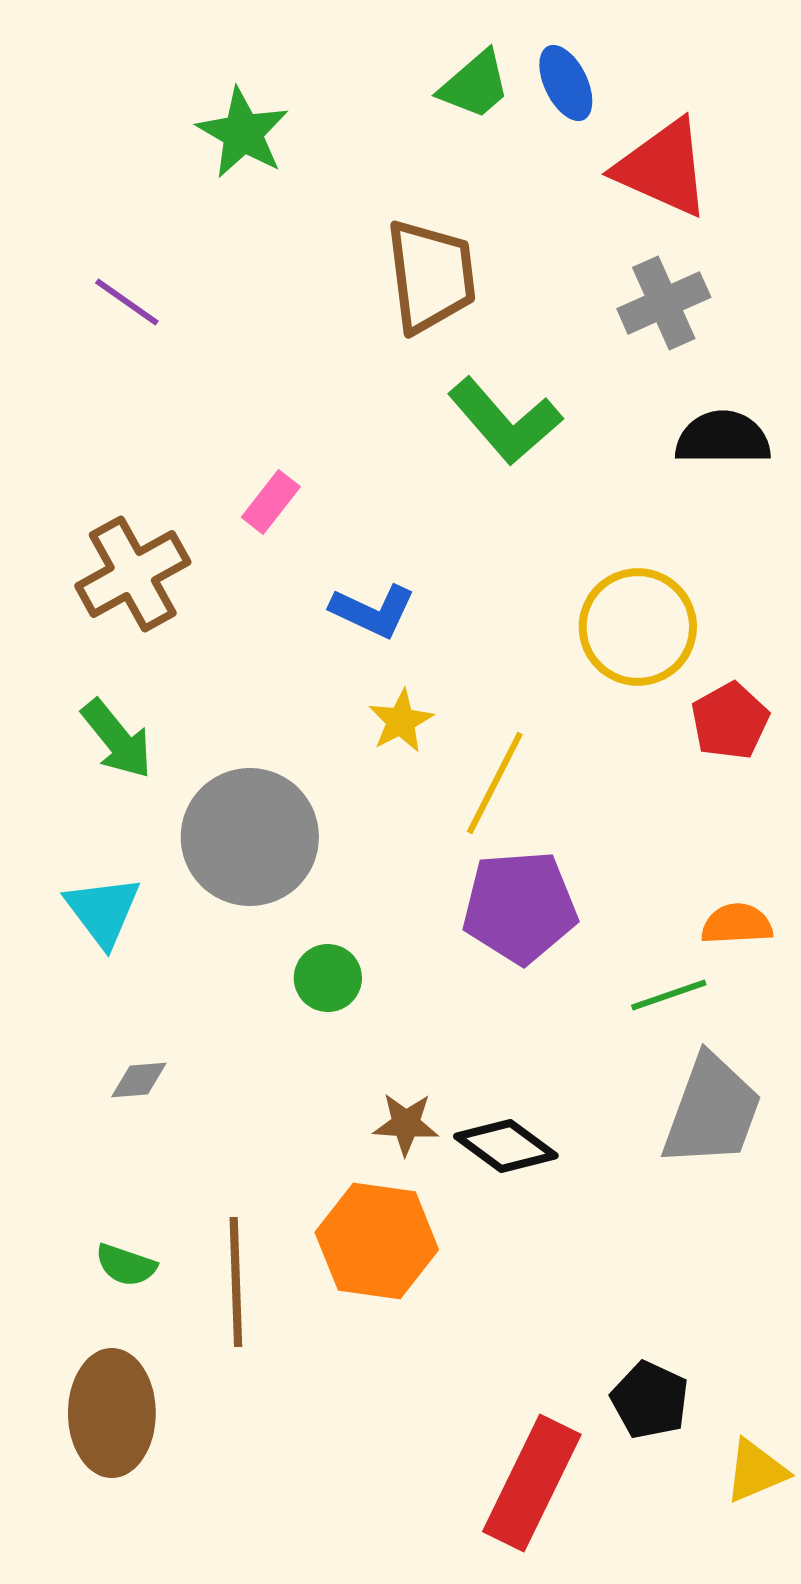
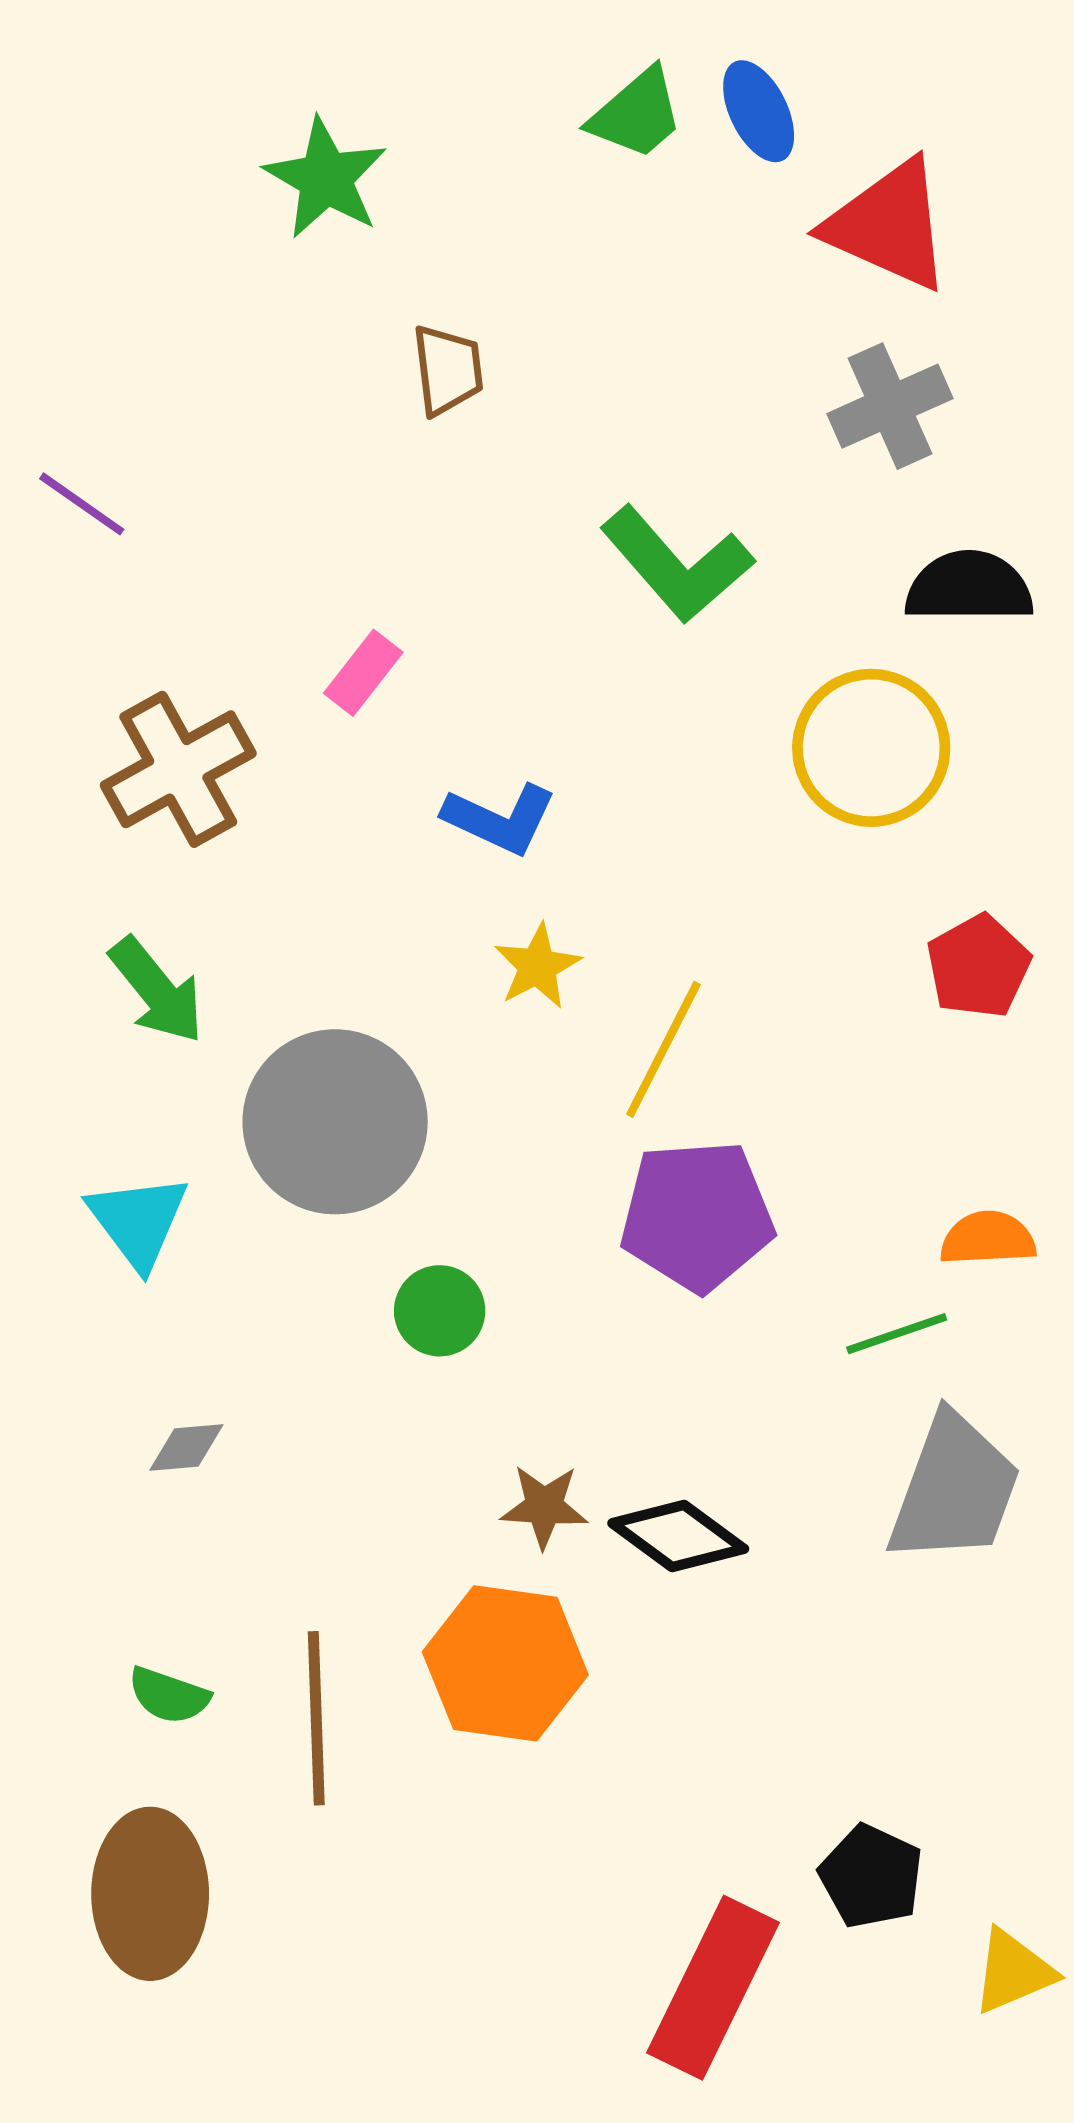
brown trapezoid: (431, 276) -> (448, 370), moved, size x0.6
purple line: (127, 302) -> (82, 504), moved
yellow circle: (638, 627) -> (871, 748), moved

